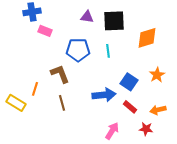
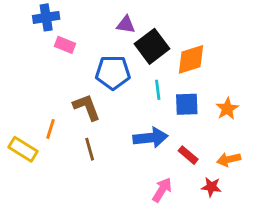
black square: (114, 21) -> (152, 46), moved, turned -35
orange diamond: (147, 38) -> (191, 59), moved
cyan line: (108, 51) -> (158, 90), moved
blue square: (129, 82) -> (187, 104), moved, turned -36

